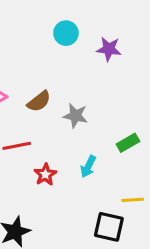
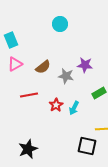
purple star: (109, 49) -> (85, 65), moved
red star: (45, 174) -> (56, 105), moved

